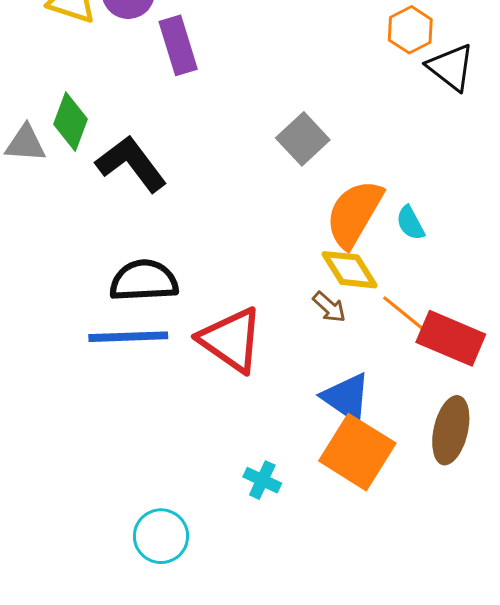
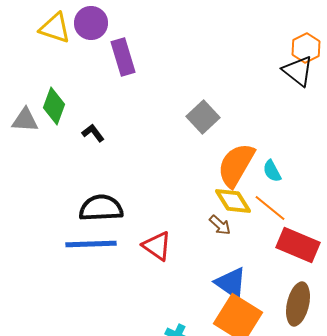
orange hexagon: (410, 30) -> (306, 48), moved
black L-shape: (131, 164) -> (93, 133), size x0.5
orange line: (406, 315) -> (270, 208), moved
red triangle: (231, 340) -> (157, 246), size x0.7

